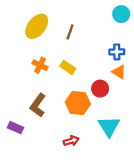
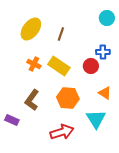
yellow rectangle: (68, 67) -> (59, 66), size x1.5
orange triangle: (119, 72) -> (105, 93), moved
red circle: (100, 89) -> (91, 66), moved
red arrow: (71, 141) -> (62, 132), size x1.6

